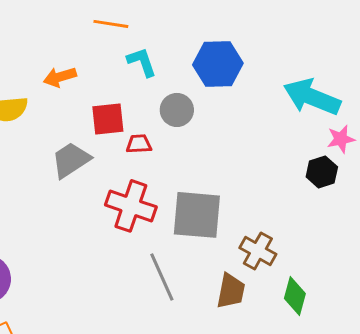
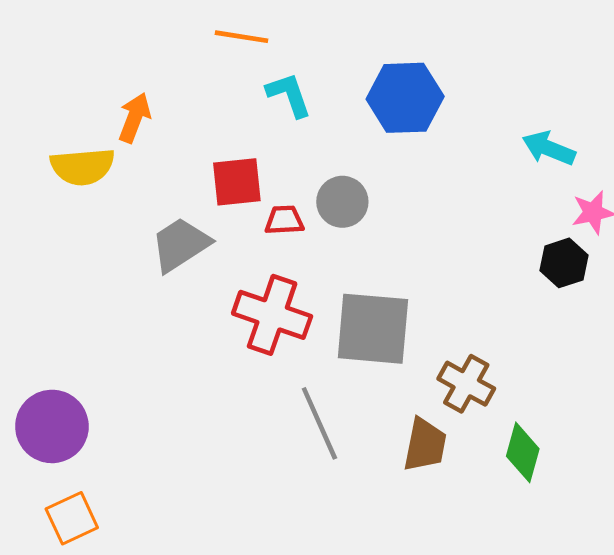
orange arrow: (60, 77) -> (135, 118), moved, turned 128
cyan arrow: (312, 97) -> (549, 148), size x0.6
gray circle: (177, 110) -> (342, 202), moved

